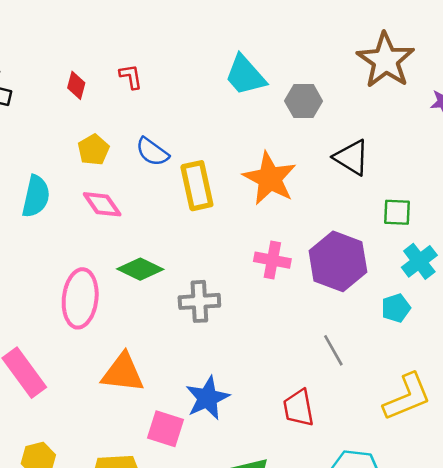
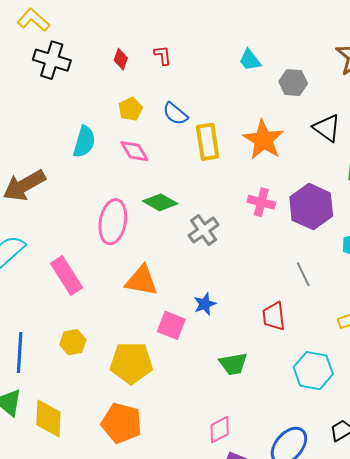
cyan trapezoid: (245, 75) -> (250, 60), size x0.7
gray cross: (199, 301) -> (204, 230), turned -36
blue star: (207, 398) -> (205, 304), size x0.7

